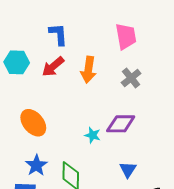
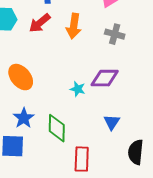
gray cross: (131, 78) -> (115, 34), turned -36

